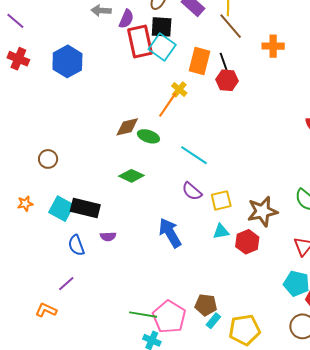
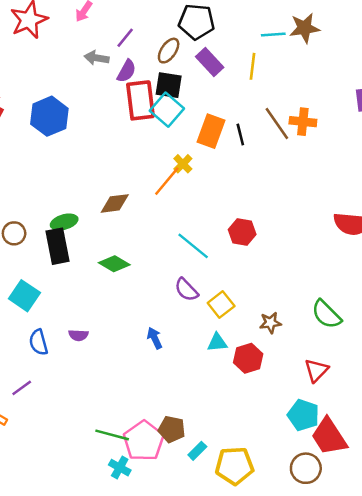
brown line: (231, 26) -> (277, 123), moved
red hexagon: (227, 80) -> (242, 232), moved
green ellipse: (148, 136) -> (64, 222), moved, turned -40
yellow square: (221, 200) -> (221, 305), turned -30
black rectangle: (85, 208) -> (57, 246), moved, turned 60
brown star: (262, 211) -> (270, 323), size x0.6
blue arrow: (170, 233) -> (155, 338), size x0.6
brown pentagon: (206, 305) -> (172, 429), moved

